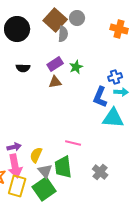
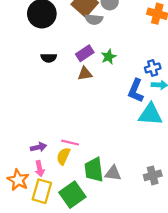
gray semicircle: (63, 34) -> (94, 19), turned 91
pink line: (73, 143) -> (70, 143), moved
pink arrow: (15, 166) -> (40, 169), size x0.6
gray triangle: (45, 171) -> (113, 173), moved, turned -42
gray cross: (100, 172) -> (153, 175), moved, turned 35

